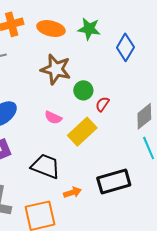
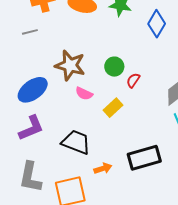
brown star: (56, 69) -> (70, 65), moved
yellow rectangle: (82, 132) -> (113, 108), size x0.7

